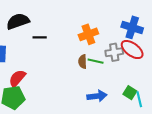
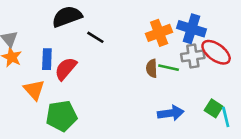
blue cross: (132, 27) -> (191, 29), moved
black line: (40, 37) -> (95, 37), turned 32
red semicircle: (17, 78) -> (66, 69), moved

